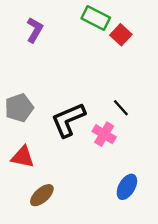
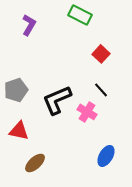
red square: (121, 35) -> (101, 54), moved

